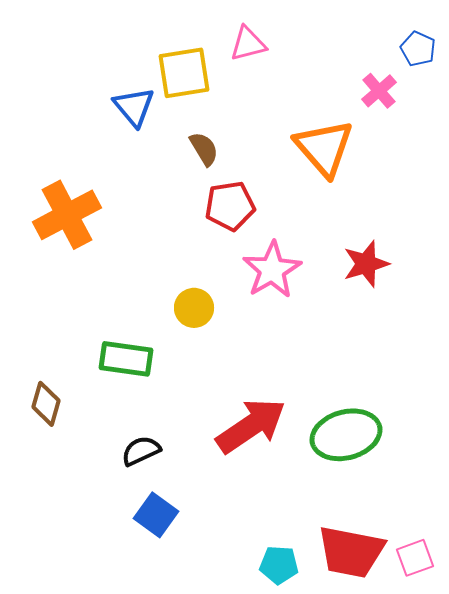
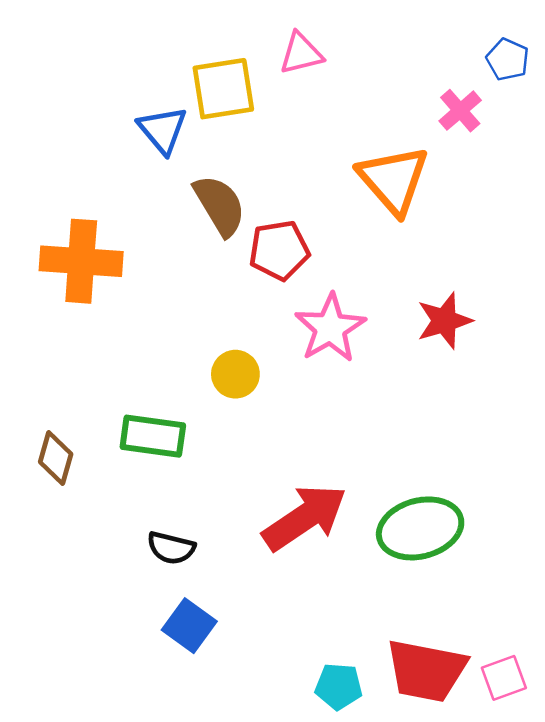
brown semicircle: (204, 149) -> (220, 205), moved, size x1.5
orange cross: (67, 215) -> (81, 261), turned 32
brown diamond: (46, 404) -> (56, 458), moved
black semicircle: (141, 451) -> (171, 548), turned -141

